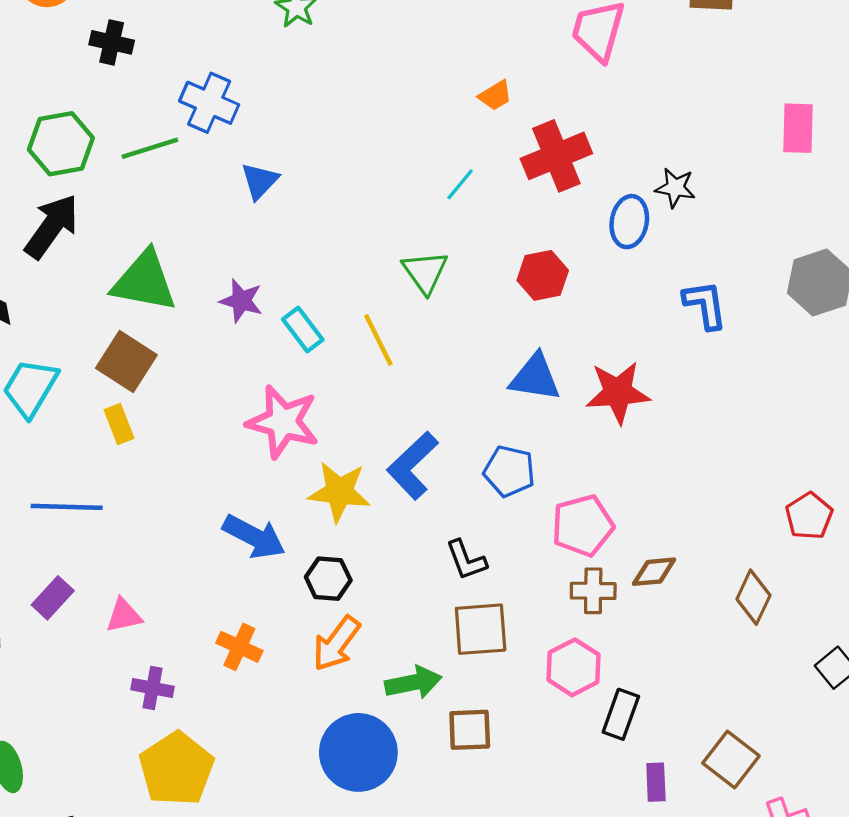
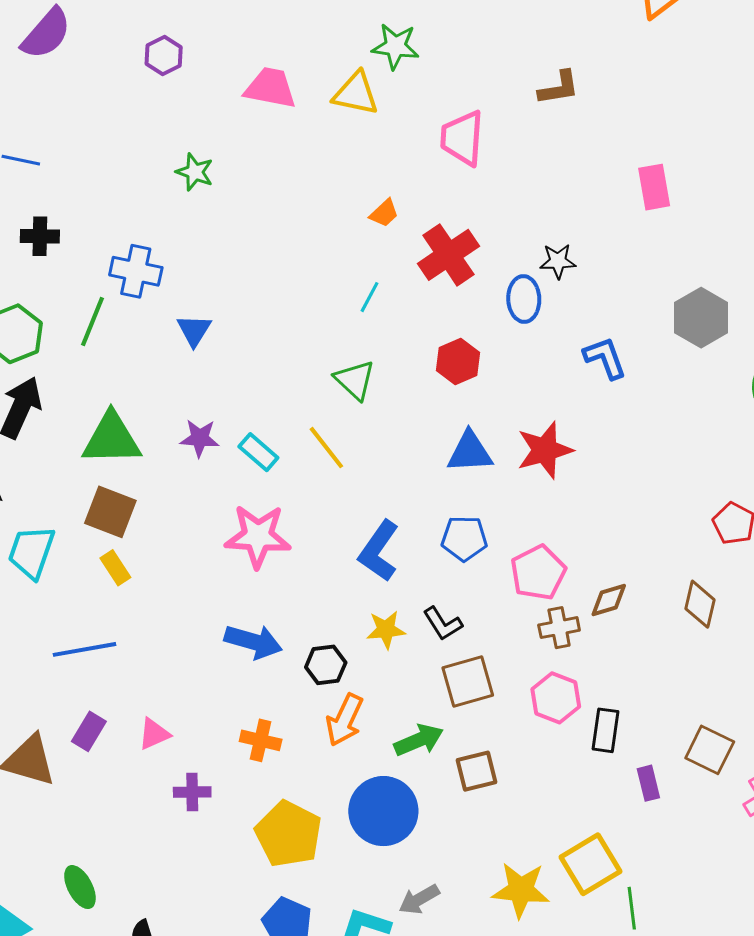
green line: (150, 148) -> (92, 322), turned -39
yellow star: (339, 492) -> (386, 630), moved, size x0.7
yellow pentagon: (176, 769) -> (288, 834), moved

